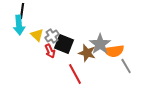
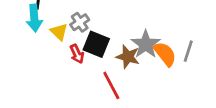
gray cross: (52, 36) -> (80, 22), moved
orange semicircle: (114, 51) -> (165, 54), turned -120
gray line: (126, 66) -> (188, 51), moved, turned 49

